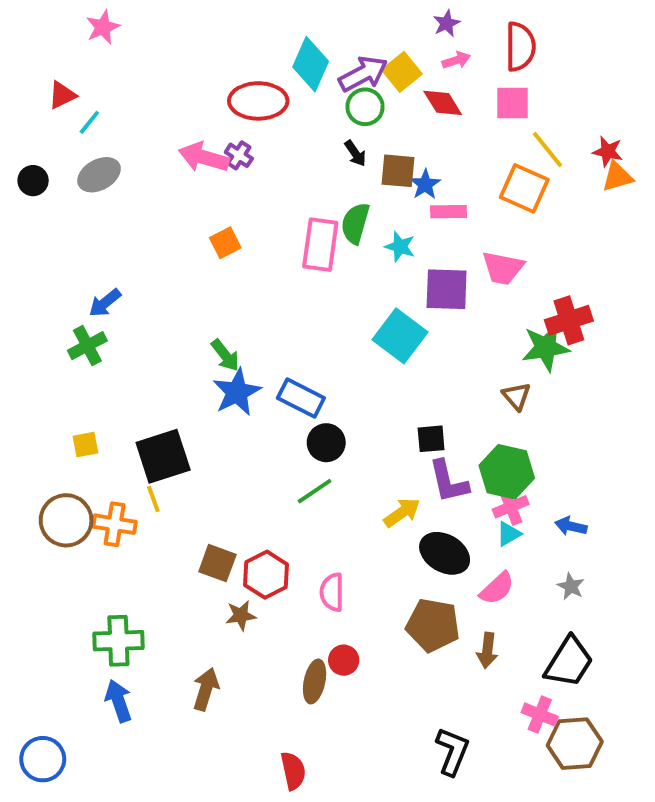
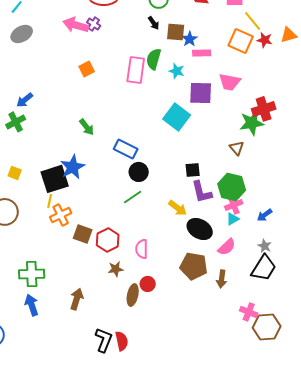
red star: (608, 151) -> (265, 40), moved
blue star: (237, 392) -> (73, 167), moved
yellow square: (85, 445) -> (15, 173), turned 32
yellow line: (153, 499) -> (50, 201), turned 32
yellow arrow: (402, 513) -> (178, 208), turned 72
orange cross: (115, 524) -> (61, 215), moved, turned -35
blue arrow: (571, 526) -> (265, 215), turned -49
brown star: (241, 615) -> (116, 269), moved
black trapezoid: (569, 662) -> (264, 268), moved
black L-shape: (452, 751) -> (104, 340), moved

